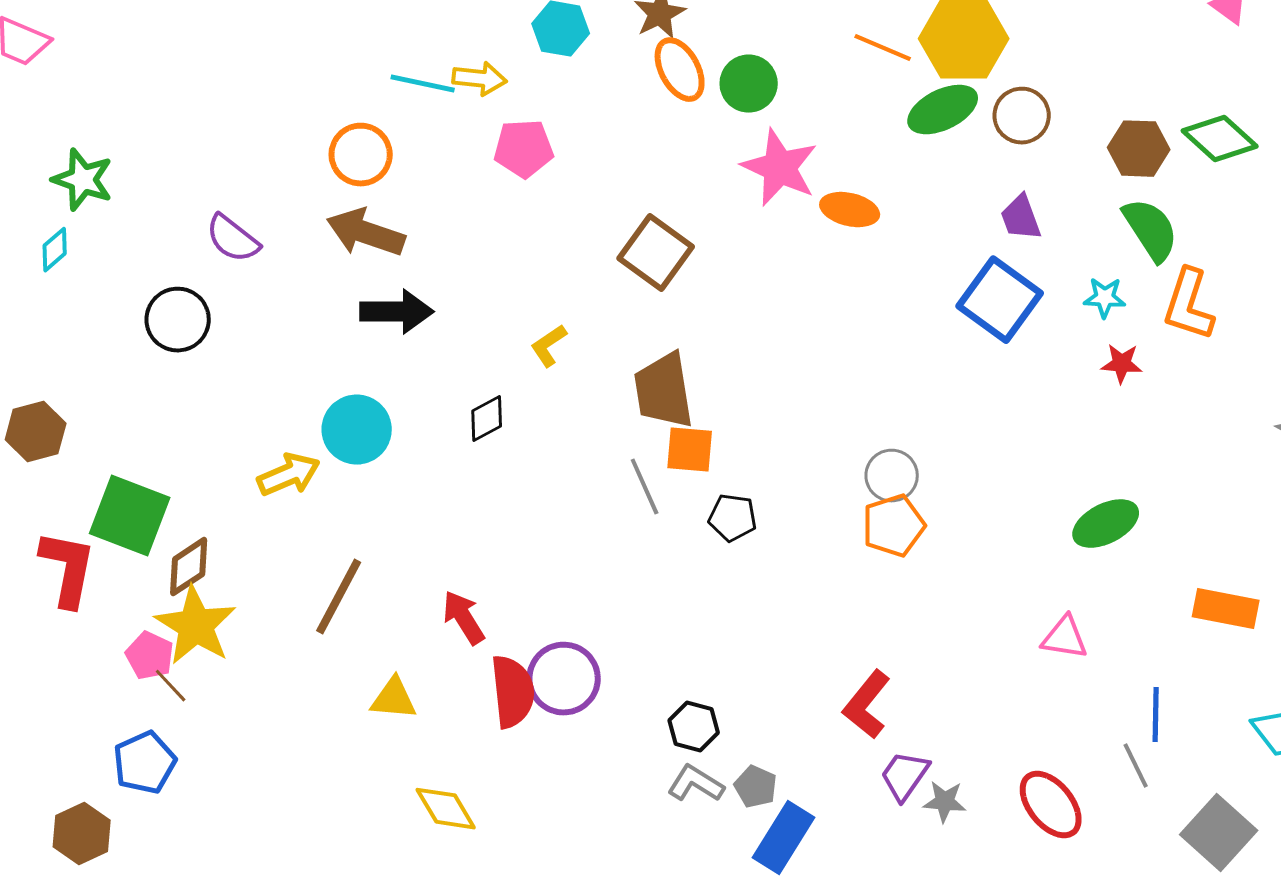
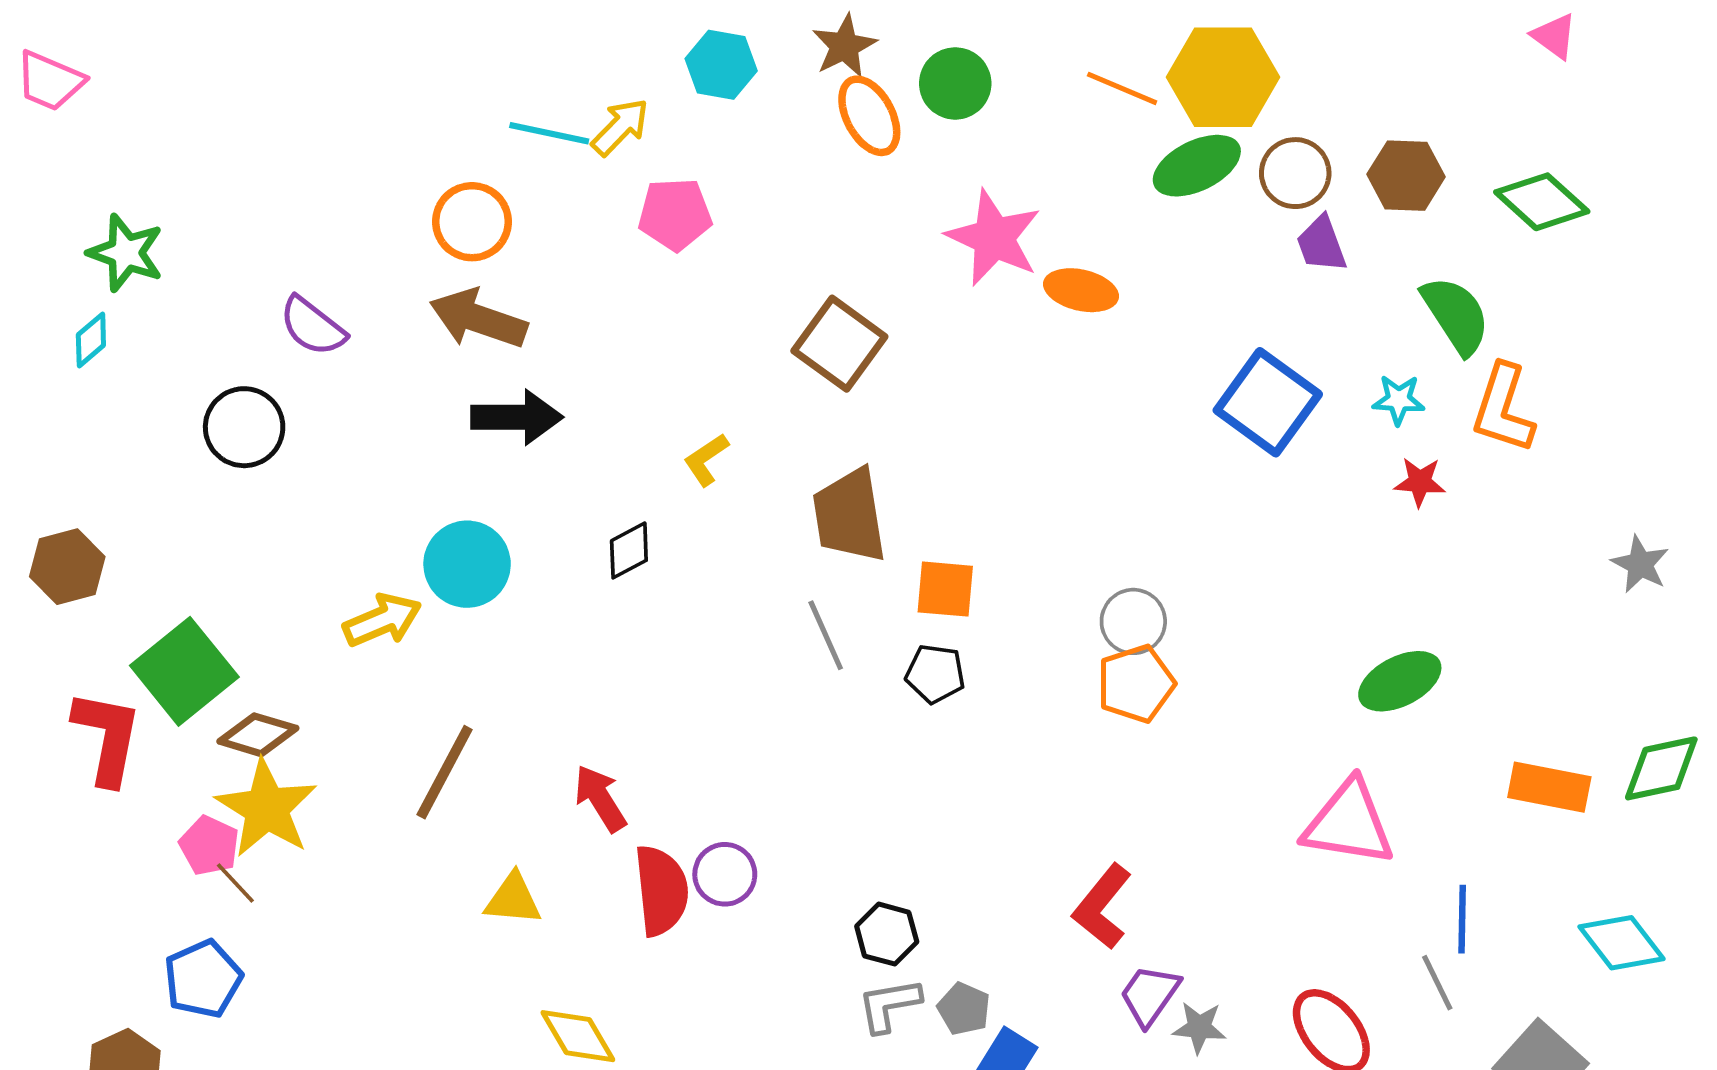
yellow arrow: (480, 79) -> (620, 127), turned -52
green circle: (749, 84) -> (955, 83), moved
brown hexagon: (1139, 149) -> (1406, 176), moved
purple trapezoid: (1021, 218) -> (1321, 244), moved
orange square: (690, 450) -> (945, 589), moved
green square: (130, 516) -> (184, 671), turned 30
brown diamond: (189, 567) -> (258, 735), turned 50
pink triangle: (1065, 638) -> (1349, 823), size x1.6
purple circle: (564, 679) -> (725, 874), size x0.7
gray L-shape: (696, 784) -> (889, 1005), turned -42

